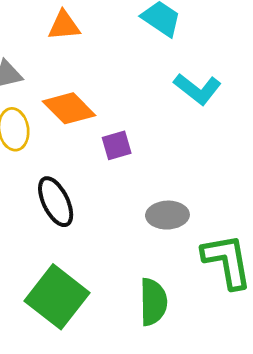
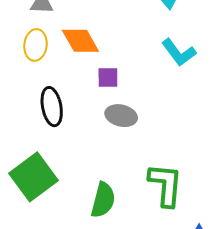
gray ellipse: (167, 215) -> (121, 116), moved

